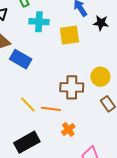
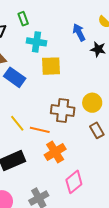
yellow square: (69, 35) -> (51, 66), moved
orange cross: (68, 129) -> (55, 152), size x1.5

